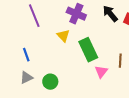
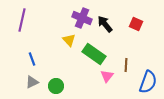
black arrow: (110, 14) -> (105, 24), moved
purple line: (34, 16) -> (22, 20), moved, turned 35
green rectangle: (88, 50) -> (94, 54), turned -30

